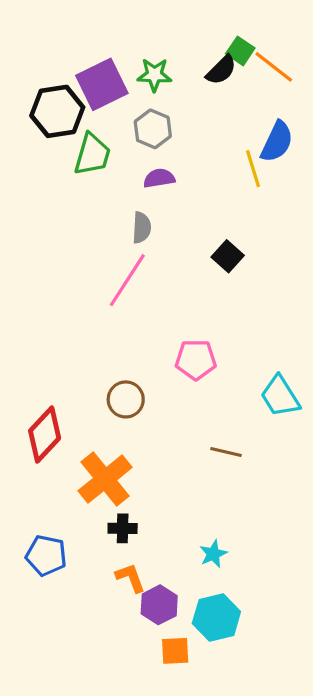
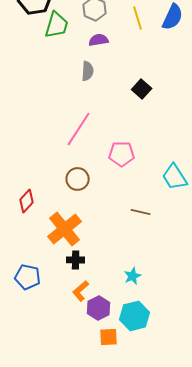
yellow line: (253, 169) -> (138, 18), moved
pink line: (127, 280) -> (79, 129), moved
red diamond: (45, 434) -> (27, 201), size x0.7
orange L-shape: (131, 578) -> (81, 291), turned -110

